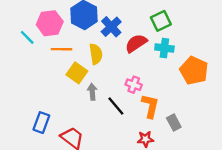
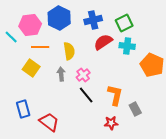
blue cross: (111, 27) -> (93, 20), moved, turned 30
yellow square: (77, 73) -> (31, 68), moved
pink cross: (134, 85) -> (83, 75), moved, turned 32
gray arrow: (92, 92) -> (61, 74), moved
blue rectangle: (41, 123) -> (23, 109), turned -36

